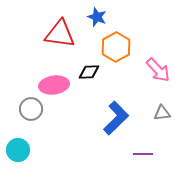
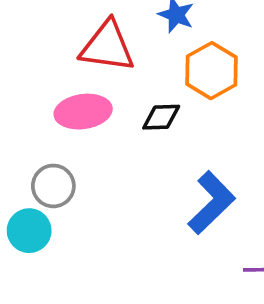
pink ellipse: (54, 85) -> (83, 112), moved
cyan circle: (18, 150) -> (29, 231), moved

